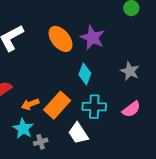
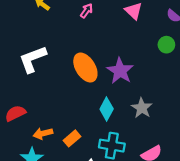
gray star: (130, 71) -> (142, 108), moved
orange rectangle: (57, 105) -> (72, 138), size x0.6

